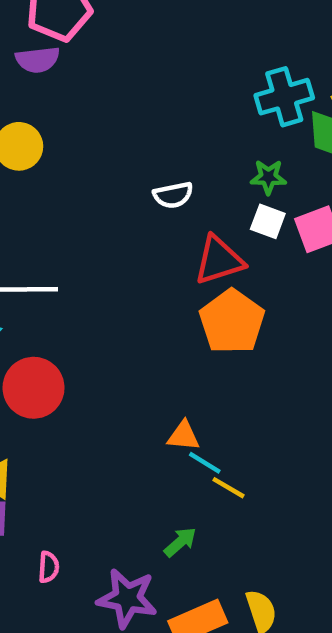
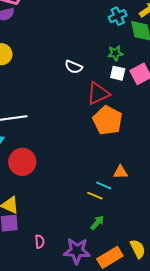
cyan cross: (284, 97) -> (118, 16), size x0.7
white semicircle: (173, 195) -> (74, 67), turned 42
orange triangle: (183, 436) -> (120, 172), moved
yellow line: (229, 488) -> (95, 196), moved

